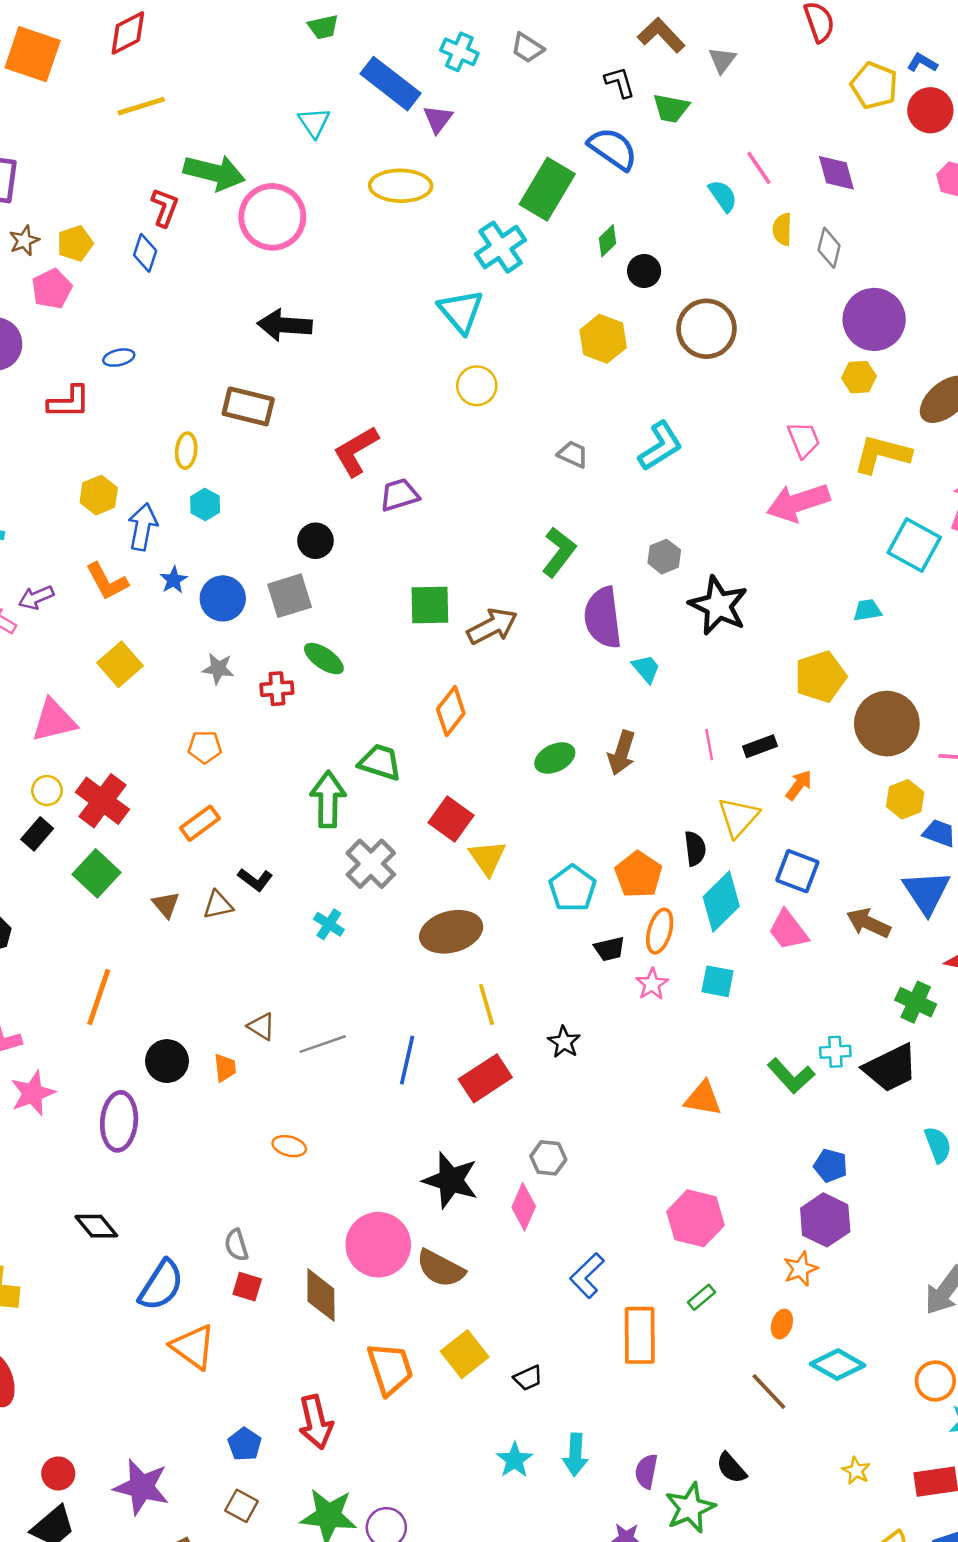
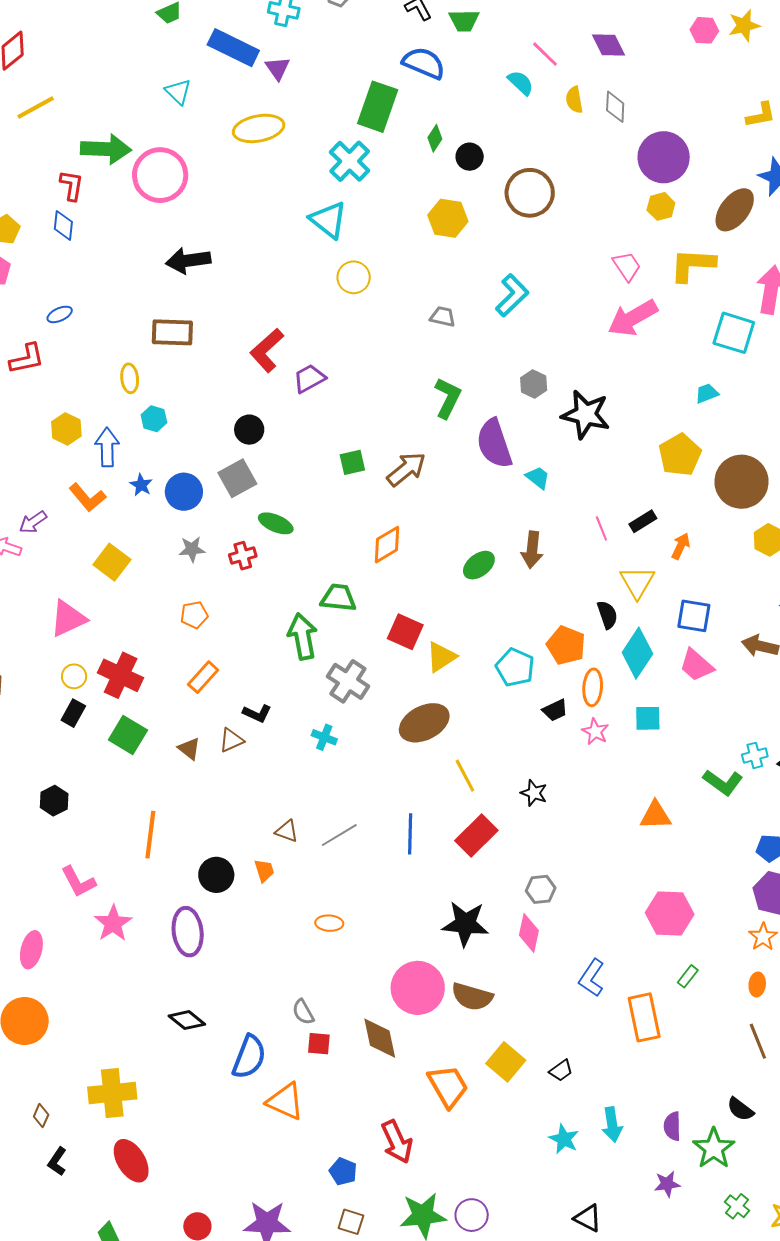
green square: (430, 605) -> (352, 462), size x0.7
orange diamond: (451, 711) -> (387, 545), turned 33
yellow triangle: (487, 858) -> (441, 657), turned 44
brown line: (769, 1392) -> (758, 1041), turned 33

